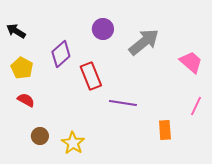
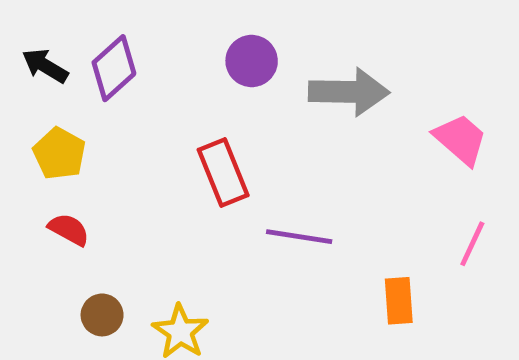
gray arrow: (144, 42) -> (349, 92), turned 40
purple diamond: (61, 54) -> (114, 68), moved

